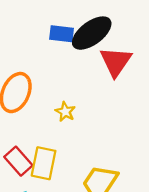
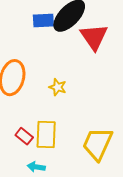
red rectangle: (18, 161) -> (24, 136), size x0.7

